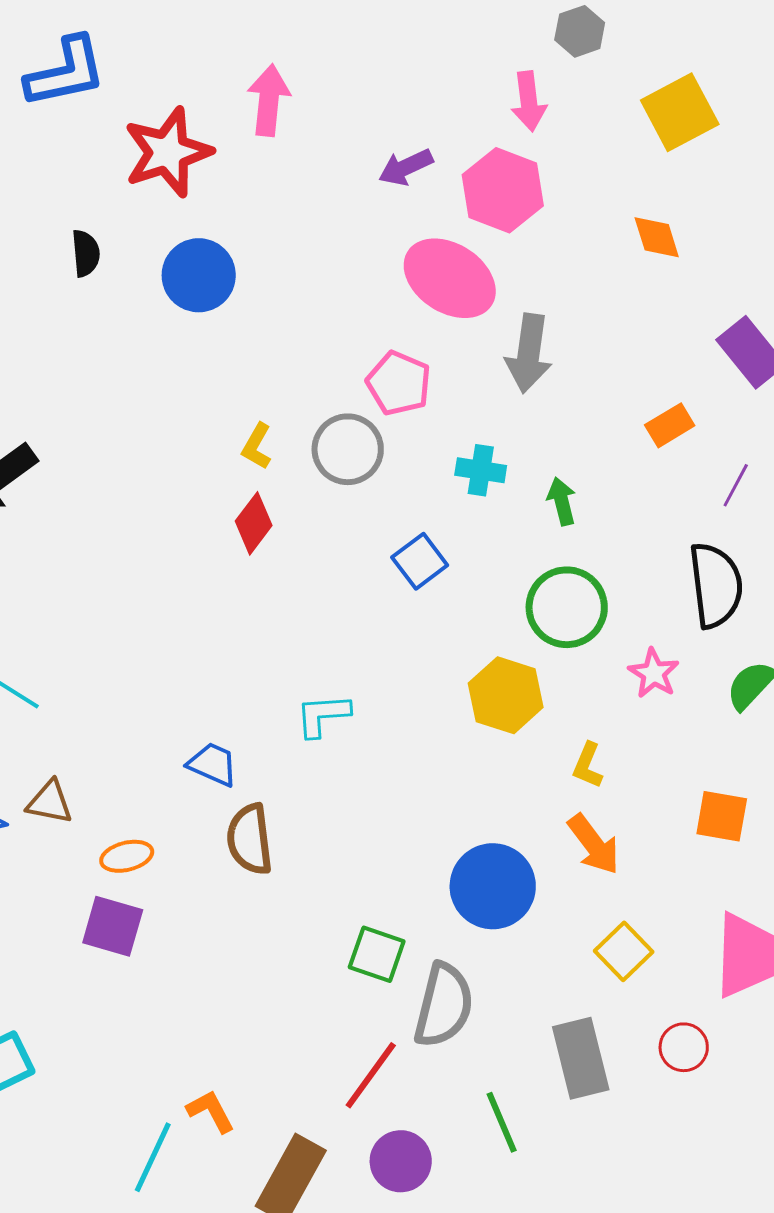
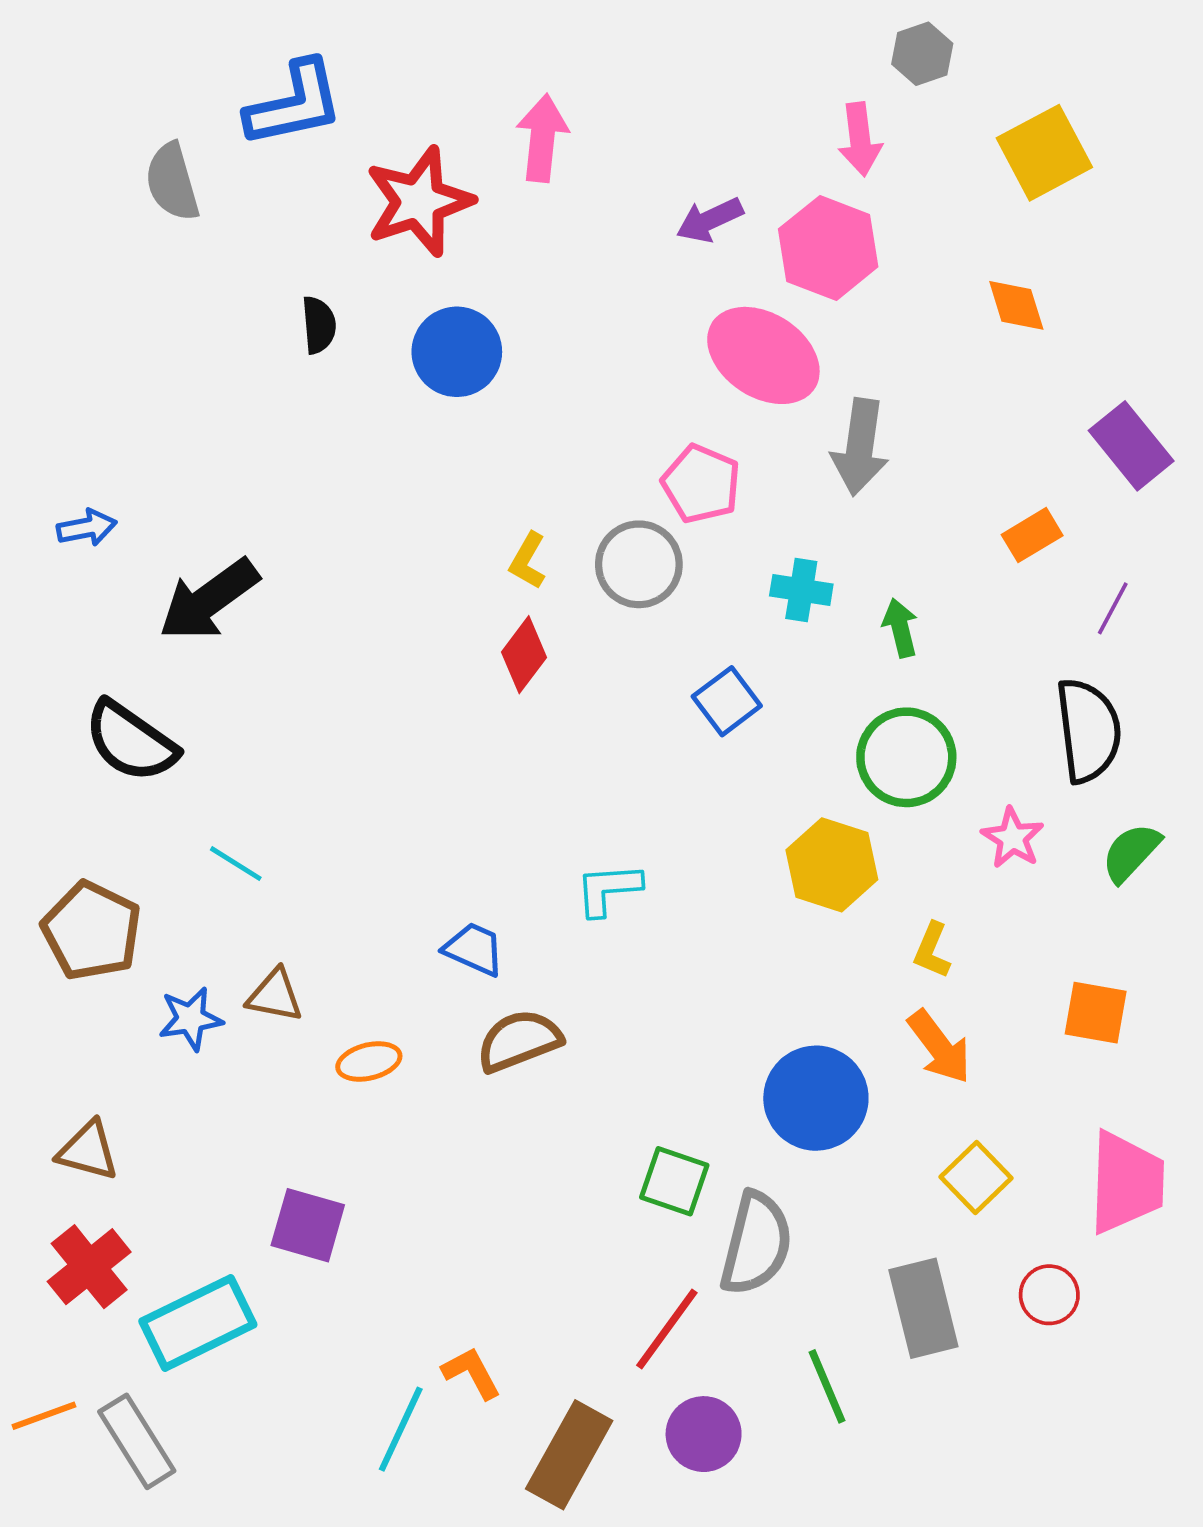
brown semicircle: (250, 839) -> (519, 1041), turned 76
purple square: (113, 926) -> (308, 1225), moved

